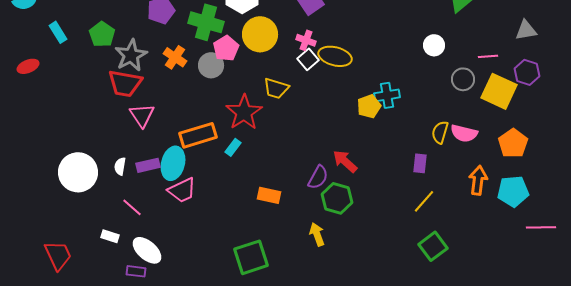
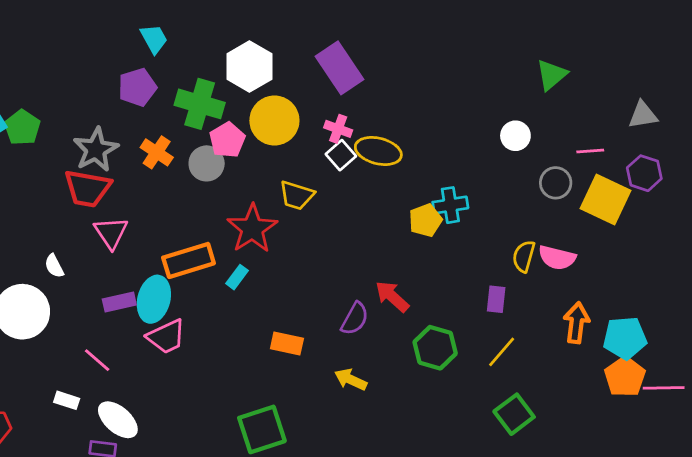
green pentagon: (102, 34) -> (22, 127), moved
orange pentagon: (513, 143) -> (625, 377), moved
white semicircle: (120, 166) -> (54, 266), moved, turned -36
green hexagon: (337, 198) -> (435, 348), moved
yellow arrow: (317, 234) -> (351, 380), moved, turned -45

